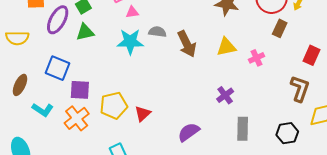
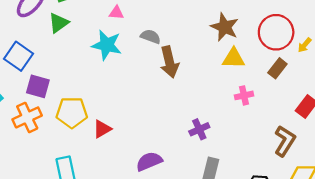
green triangle: (85, 32) -> (58, 23), turned -36
gray semicircle: (157, 32) -> (151, 37), moved
yellow triangle: (226, 47) -> (234, 58), moved

